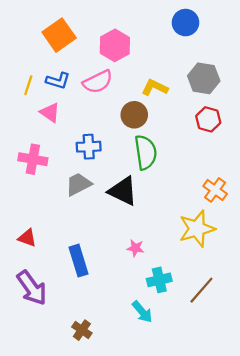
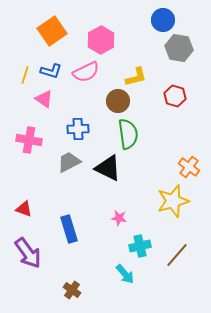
gray hexagon: (204, 78) -> (179, 48), moved
yellow L-shape: (155, 87) -> (136, 77), turned 140
red hexagon: (208, 119) -> (175, 96), moved

